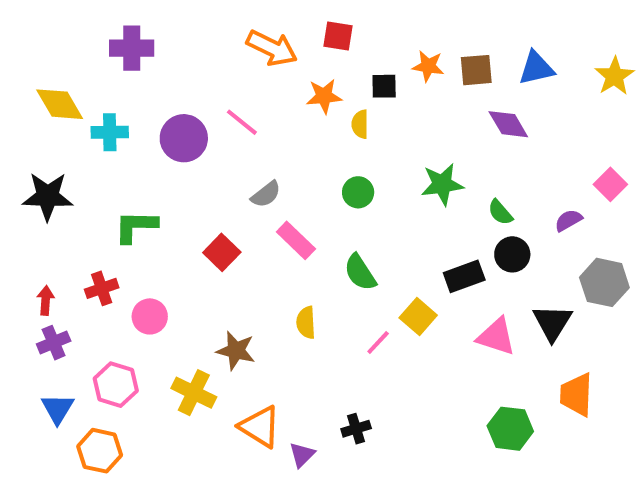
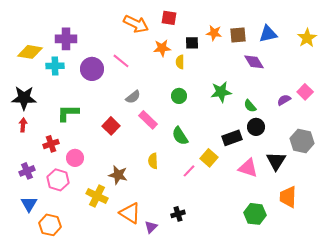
purple cross: (132, 48) -> (66, 39), moved
yellow diamond: (60, 104) -> (30, 52), turned -50
purple semicircle: (568, 220) -> (284, 100), moved
red arrow: (46, 300) -> (23, 125), moved
pink hexagon: (116, 385) -> (58, 180), moved

